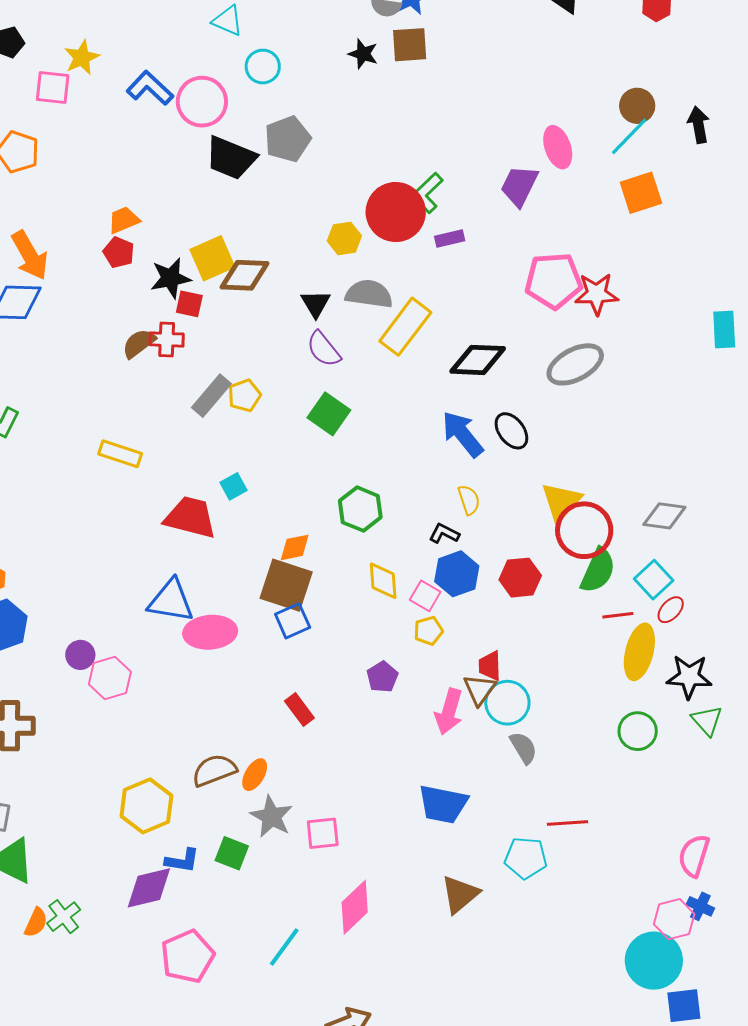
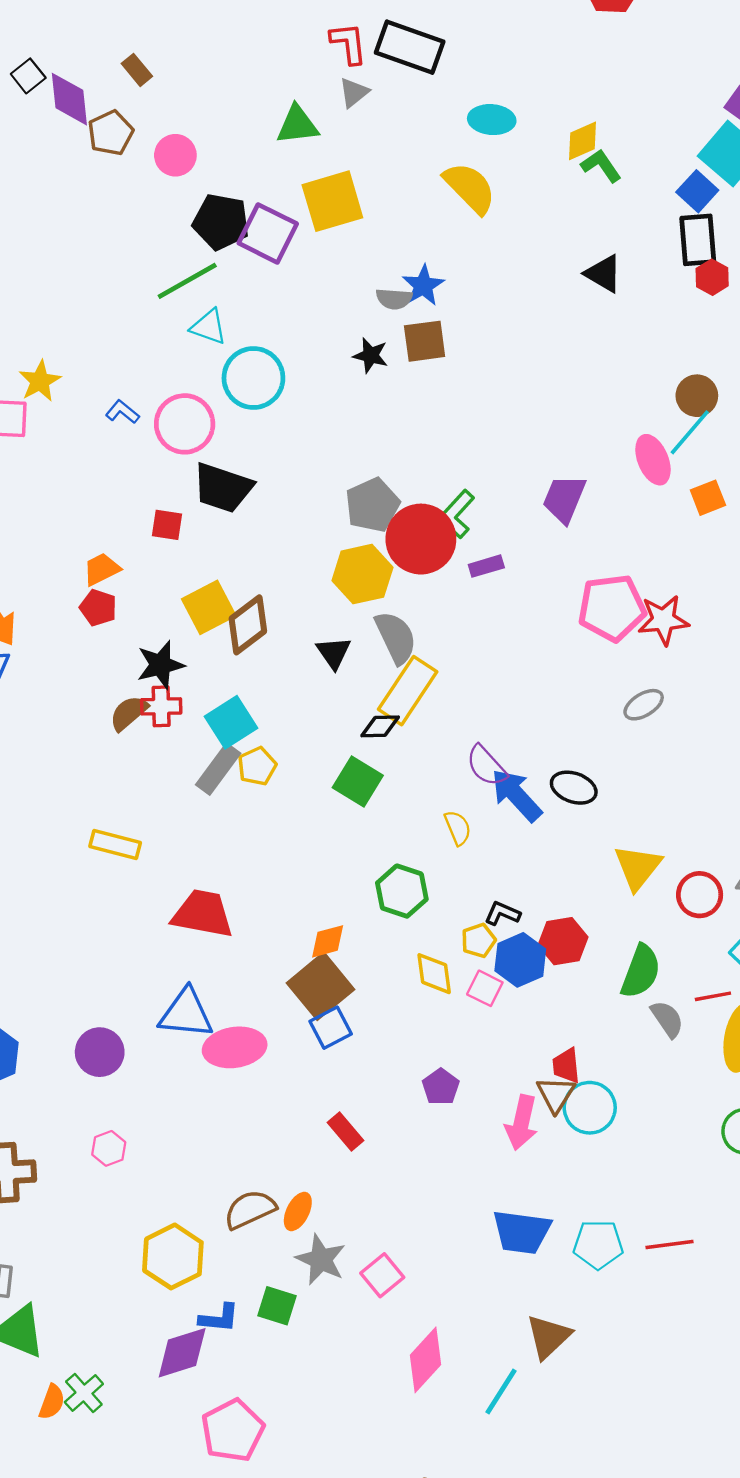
cyan circle: (263, 67) -> (253, 378), size x1.5
blue L-shape: (150, 88) -> (122, 412), size x0.6
gray pentagon: (288, 139) -> (372, 505), moved
pink ellipse: (558, 147) -> (653, 460), moved
orange square: (641, 193) -> (708, 498), size x0.7
yellow hexagon: (344, 238) -> (362, 574), size x1.5
brown diamond: (245, 275) -> (248, 625), turned -36
black star: (171, 278) -> (160, 665), moved
gray semicircle: (369, 294) -> (396, 637), turned 60
red square: (189, 304) -> (167, 525), moved
yellow rectangle: (405, 327) -> (408, 691), moved
purple semicircle: (324, 349) -> (486, 766), moved
black diamond: (478, 360) -> (380, 726), moved, size x0.6
gray ellipse: (575, 364) -> (644, 705), size x0.6
black ellipse: (511, 431) -> (574, 788), turned -30
cyan square: (234, 486) -> (231, 722), moved, size x1.6
yellow semicircle: (469, 500) -> (458, 828), moved
red circle: (584, 530) -> (700, 895), moved, size x0.7
green semicircle: (598, 570) -> (641, 971), moved
red hexagon: (520, 578) -> (563, 941), moved
brown square: (286, 585) -> (320, 986), turned 36
yellow pentagon: (429, 631) -> (478, 940), moved
purple circle: (80, 655) -> (100, 1052), moved, size x1.4
pink hexagon: (110, 678) -> (109, 1148), moved, size x0.7
gray semicircle: (523, 748) -> (667, 1019), moved
pink square: (323, 833) -> (382, 1275), turned -30
cyan pentagon: (526, 858) -> (598, 1244), moved
cyan line: (284, 947) -> (501, 1392), moved

